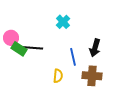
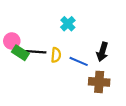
blue line: (73, 57) -> (79, 61), turned -54
yellow semicircle: (58, 76) -> (56, 55), moved

